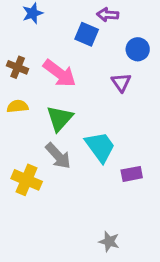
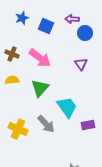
blue square: (87, 34) -> (46, 26), moved
blue circle: (138, 49) -> (85, 33), moved
gray arrow: (58, 156) -> (46, 124), moved

